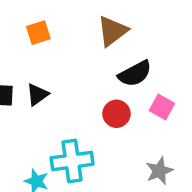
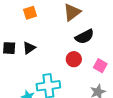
pink square: (162, 107) -> (100, 66), moved

